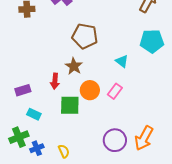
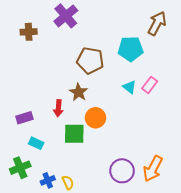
cyan pentagon: (152, 41) -> (130, 49), moved
pink rectangle: (115, 91) -> (150, 85), moved
blue cross: (37, 148) -> (48, 180), moved

